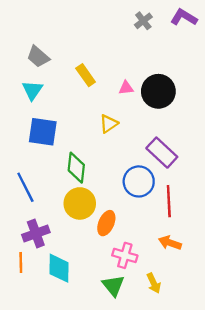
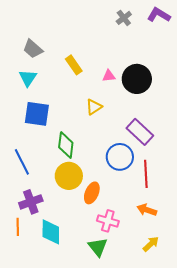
yellow arrow: (154, 283) -> (151, 244), moved, turned -108

